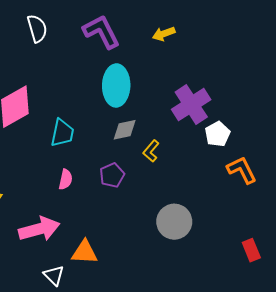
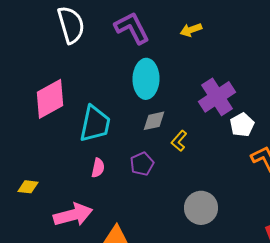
white semicircle: (37, 28) -> (71, 25), size x1.4
cyan trapezoid: (62, 133) -> (95, 124), size x1.4

